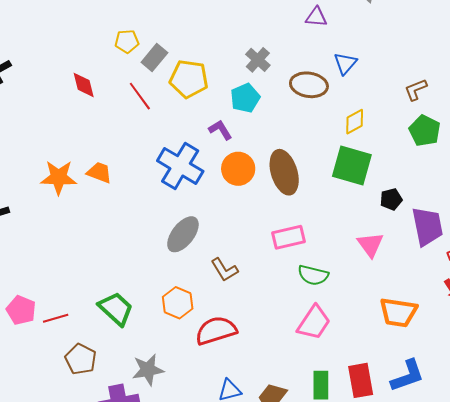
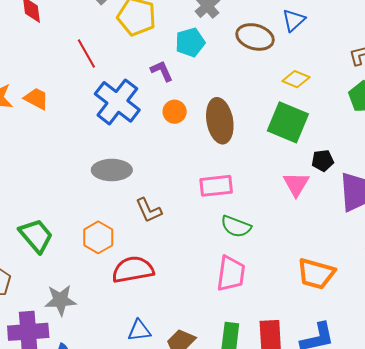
red line: (140, 96) -> (86, 54), moved
yellow diamond: (355, 122) -> (296, 79), turned 44
orange circle: (238, 169) -> (175, 112), size x0.7
gray ellipse: (183, 234) -> (112, 170), turned 45
pink triangle: (370, 245) -> (296, 184), moved
pink trapezoid: (314, 323) -> (231, 274), turned -33

